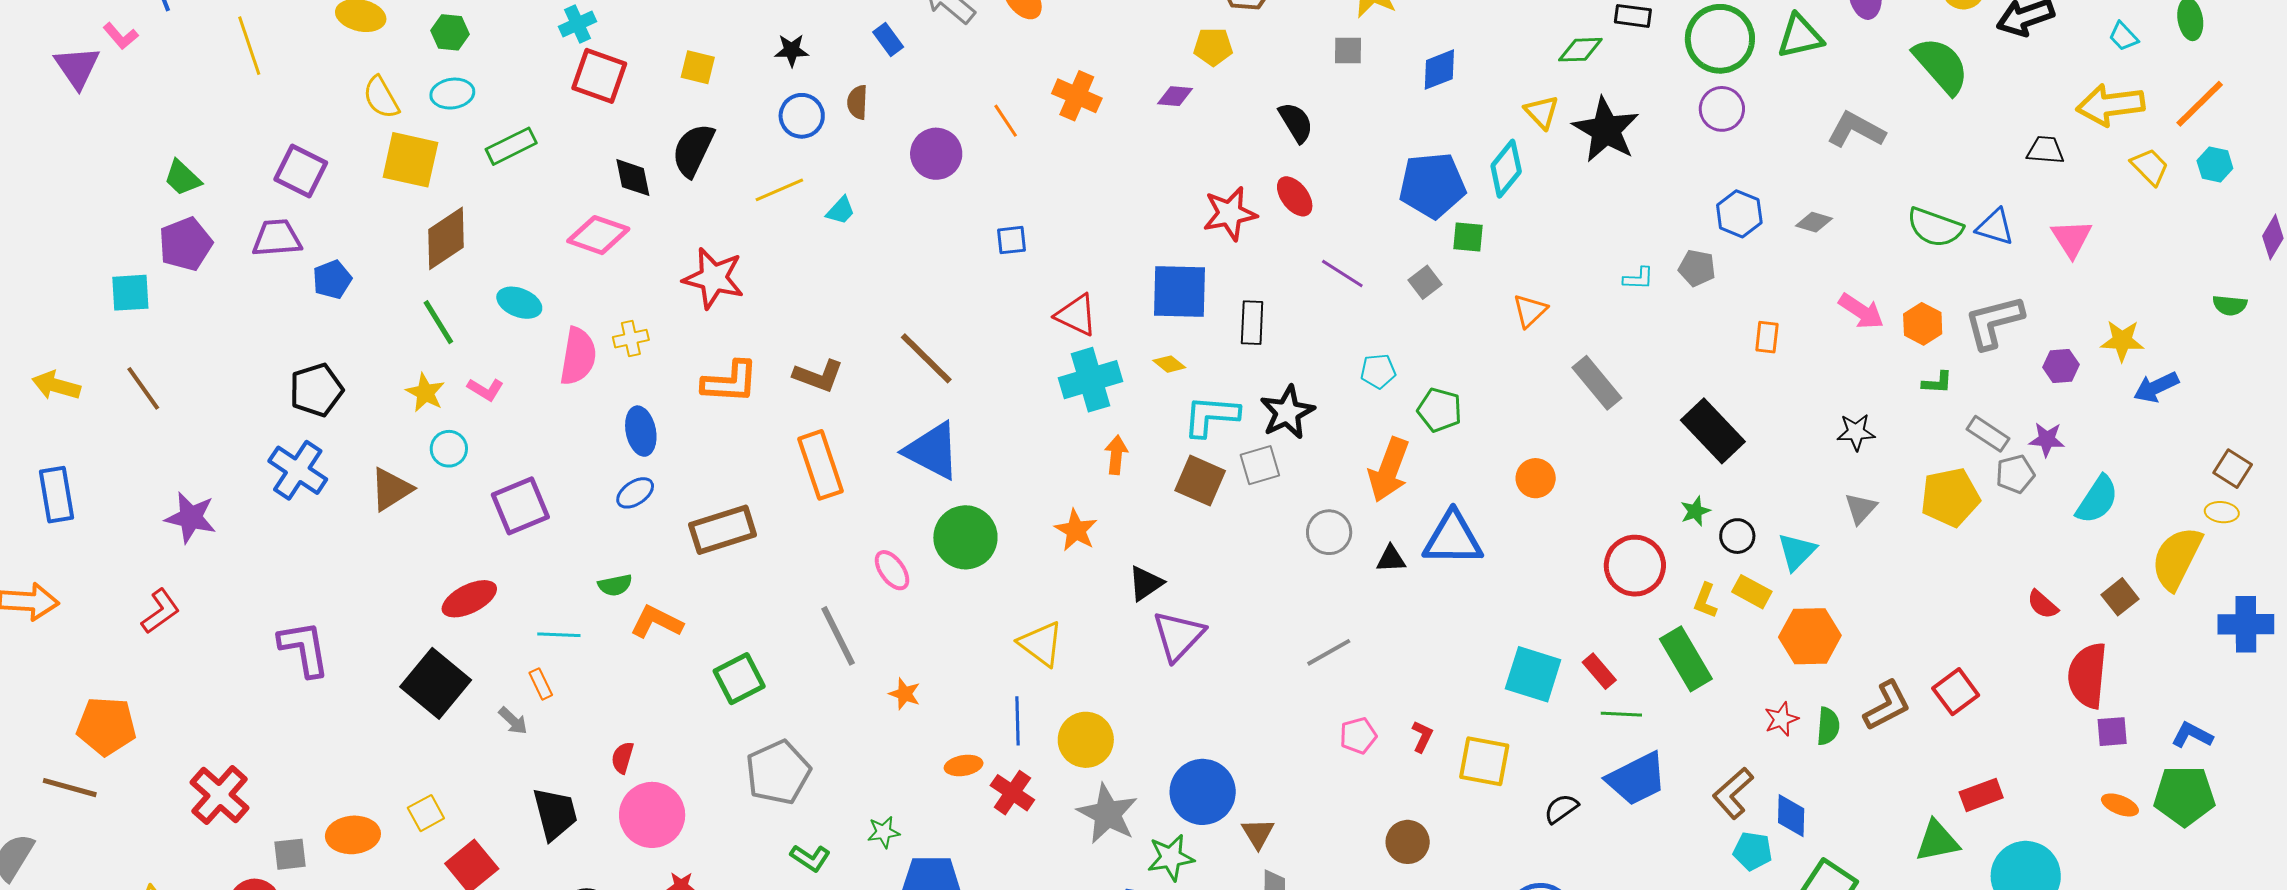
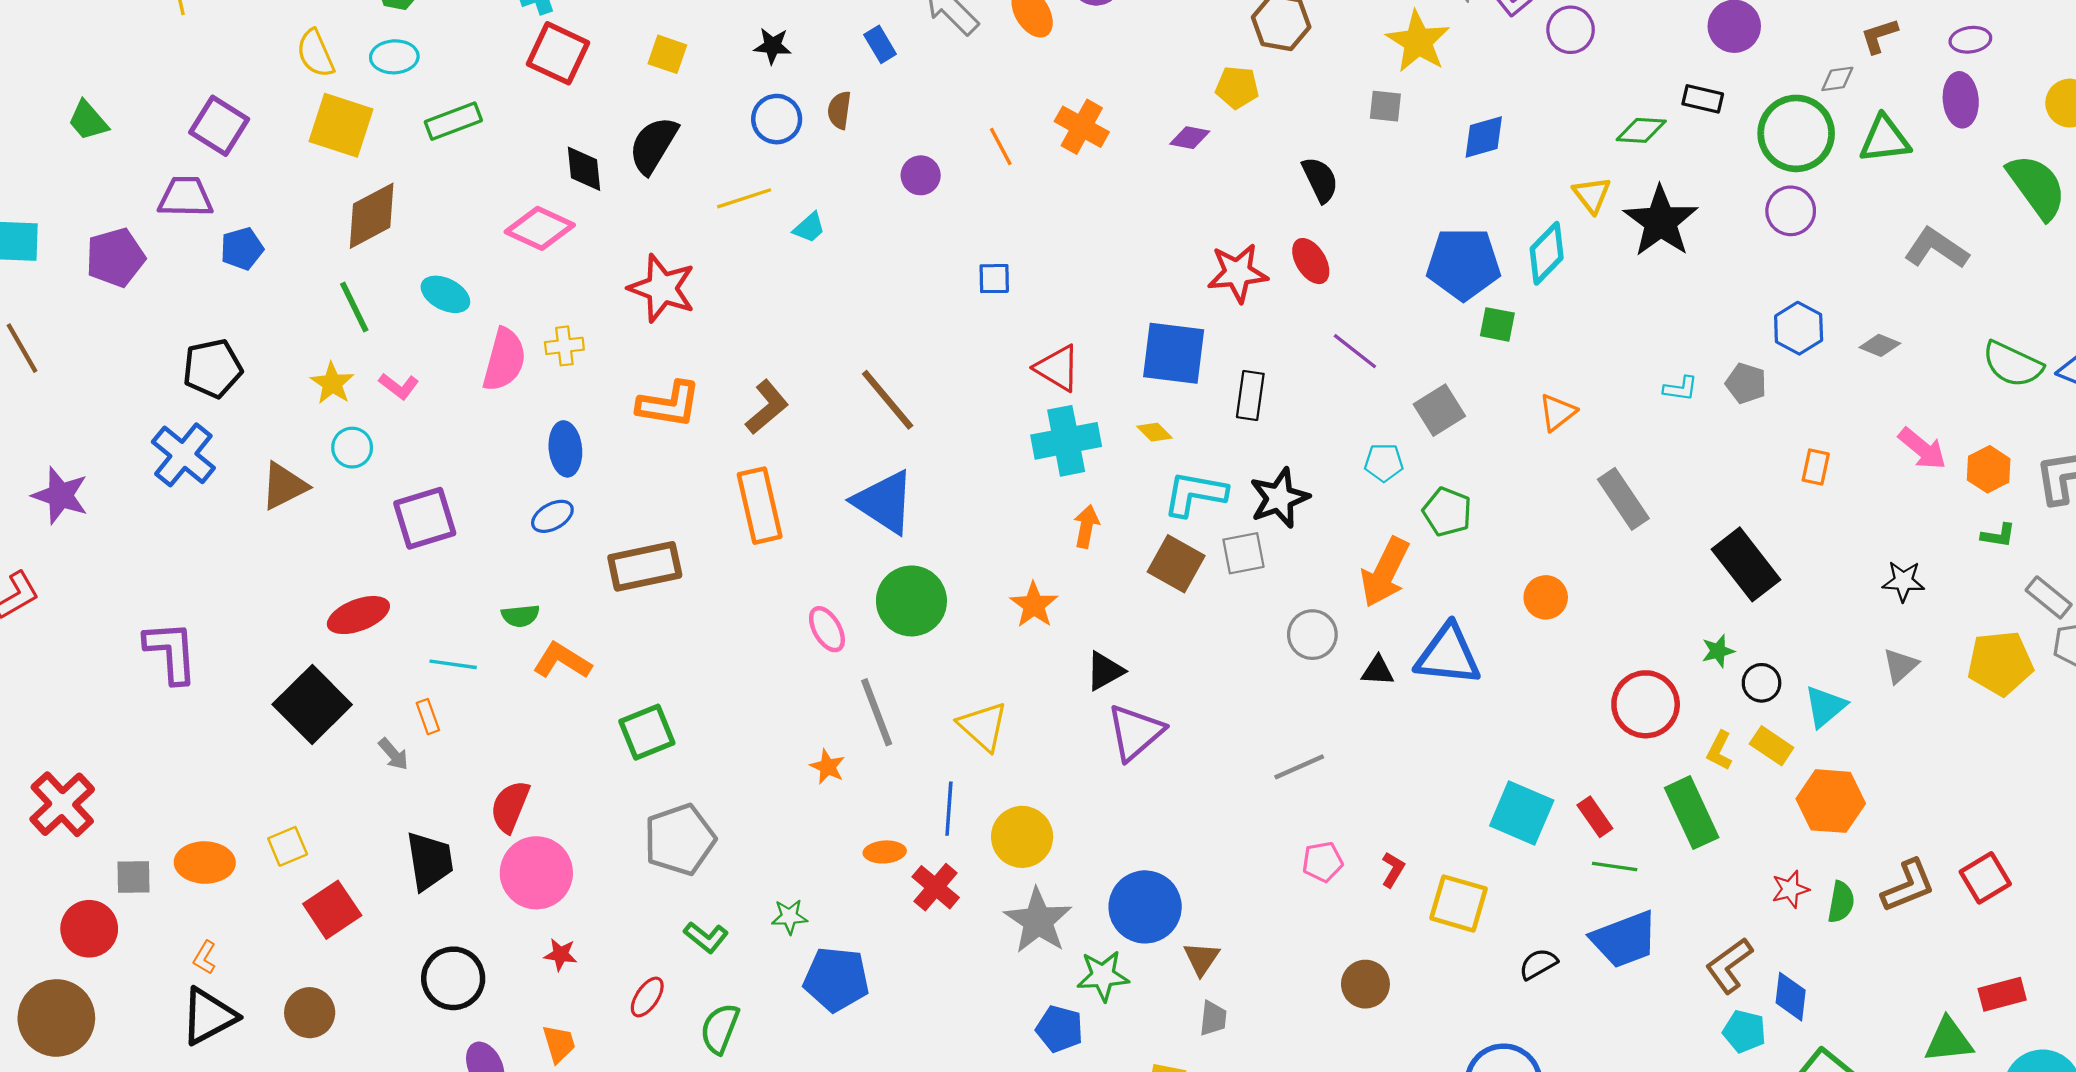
purple circle: (936, 154) -> (921, 175), size x0.7
purple pentagon: (186, 244) -> (115, 257), moved
gray square: (1425, 282) -> (1439, 410), moved, size x1.4
brown L-shape: (818, 376) -> (767, 407), turned -66
gray line: (838, 636) -> (877, 712), moved
red semicircle: (623, 758) -> (510, 806), size x1.5

